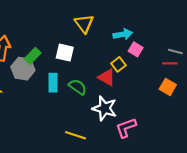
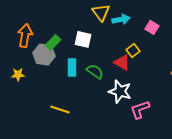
cyan arrow: (123, 34) -> (121, 19), moved
pink square: (136, 49) -> (152, 27), moved
yellow line: (76, 135) -> (60, 109), moved

